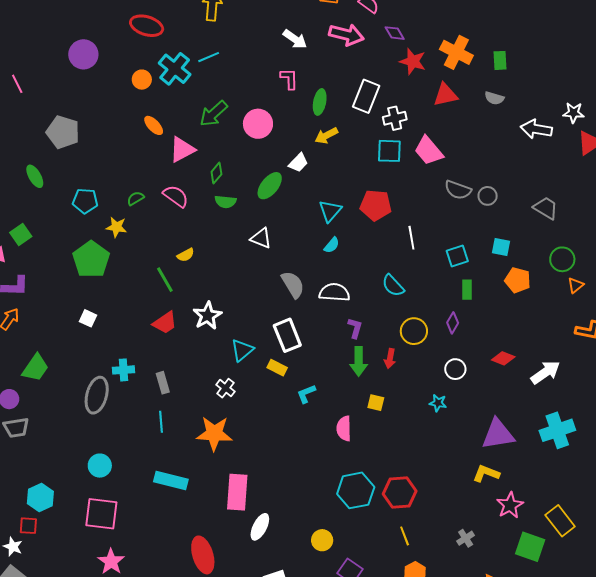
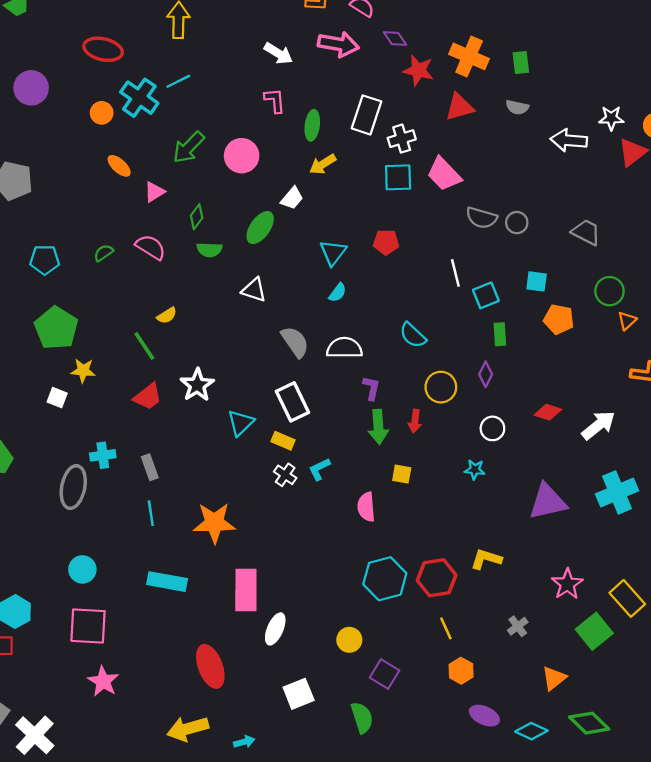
pink triangle: (182, 149) -> (154, 192), size x0.7
red pentagon: (376, 205) -> (386, 242), size x0.7
yellow star: (116, 227) -> (83, 371), moved
white line: (411, 238) -> (455, 273), moved
white cross: (225, 388) -> (285, 475), moved
yellow L-shape: (486, 473) -> (486, 559), moved
green square: (530, 547) -> (594, 631), turned 36

